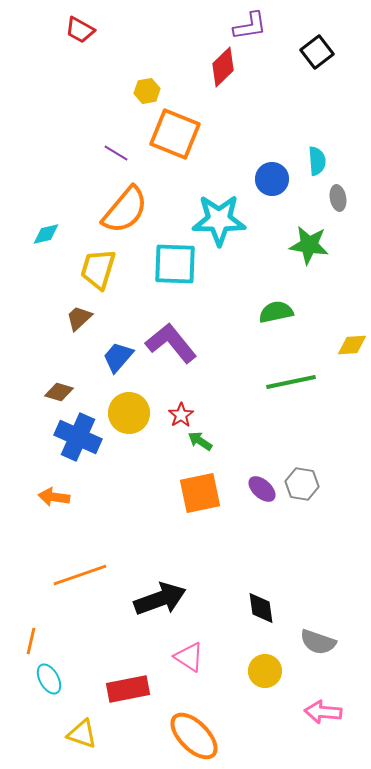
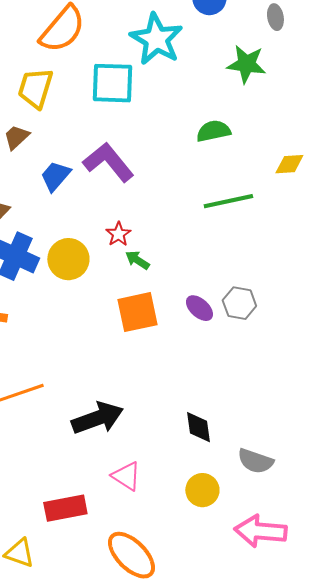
cyan star: (219, 220) -> (156, 39), turned 30
yellow circle: (129, 413) -> (68, 259), moved
pink arrow: (323, 712) -> (260, 531), size x1.4

